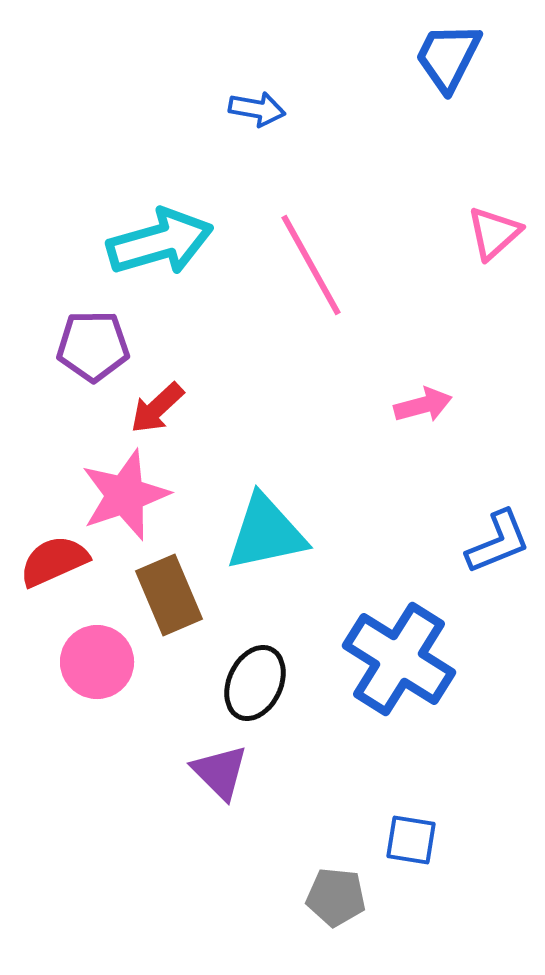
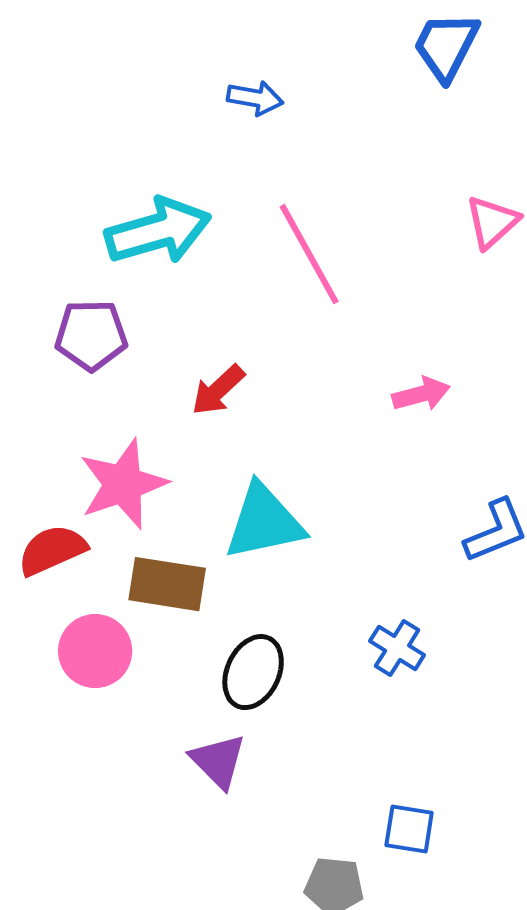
red arrow: (157, 408) -> (218, 390), moved
brown rectangle: (169, 595) -> (167, 584), turned -58
blue cross: (399, 659) -> (397, 648), size x0.5

